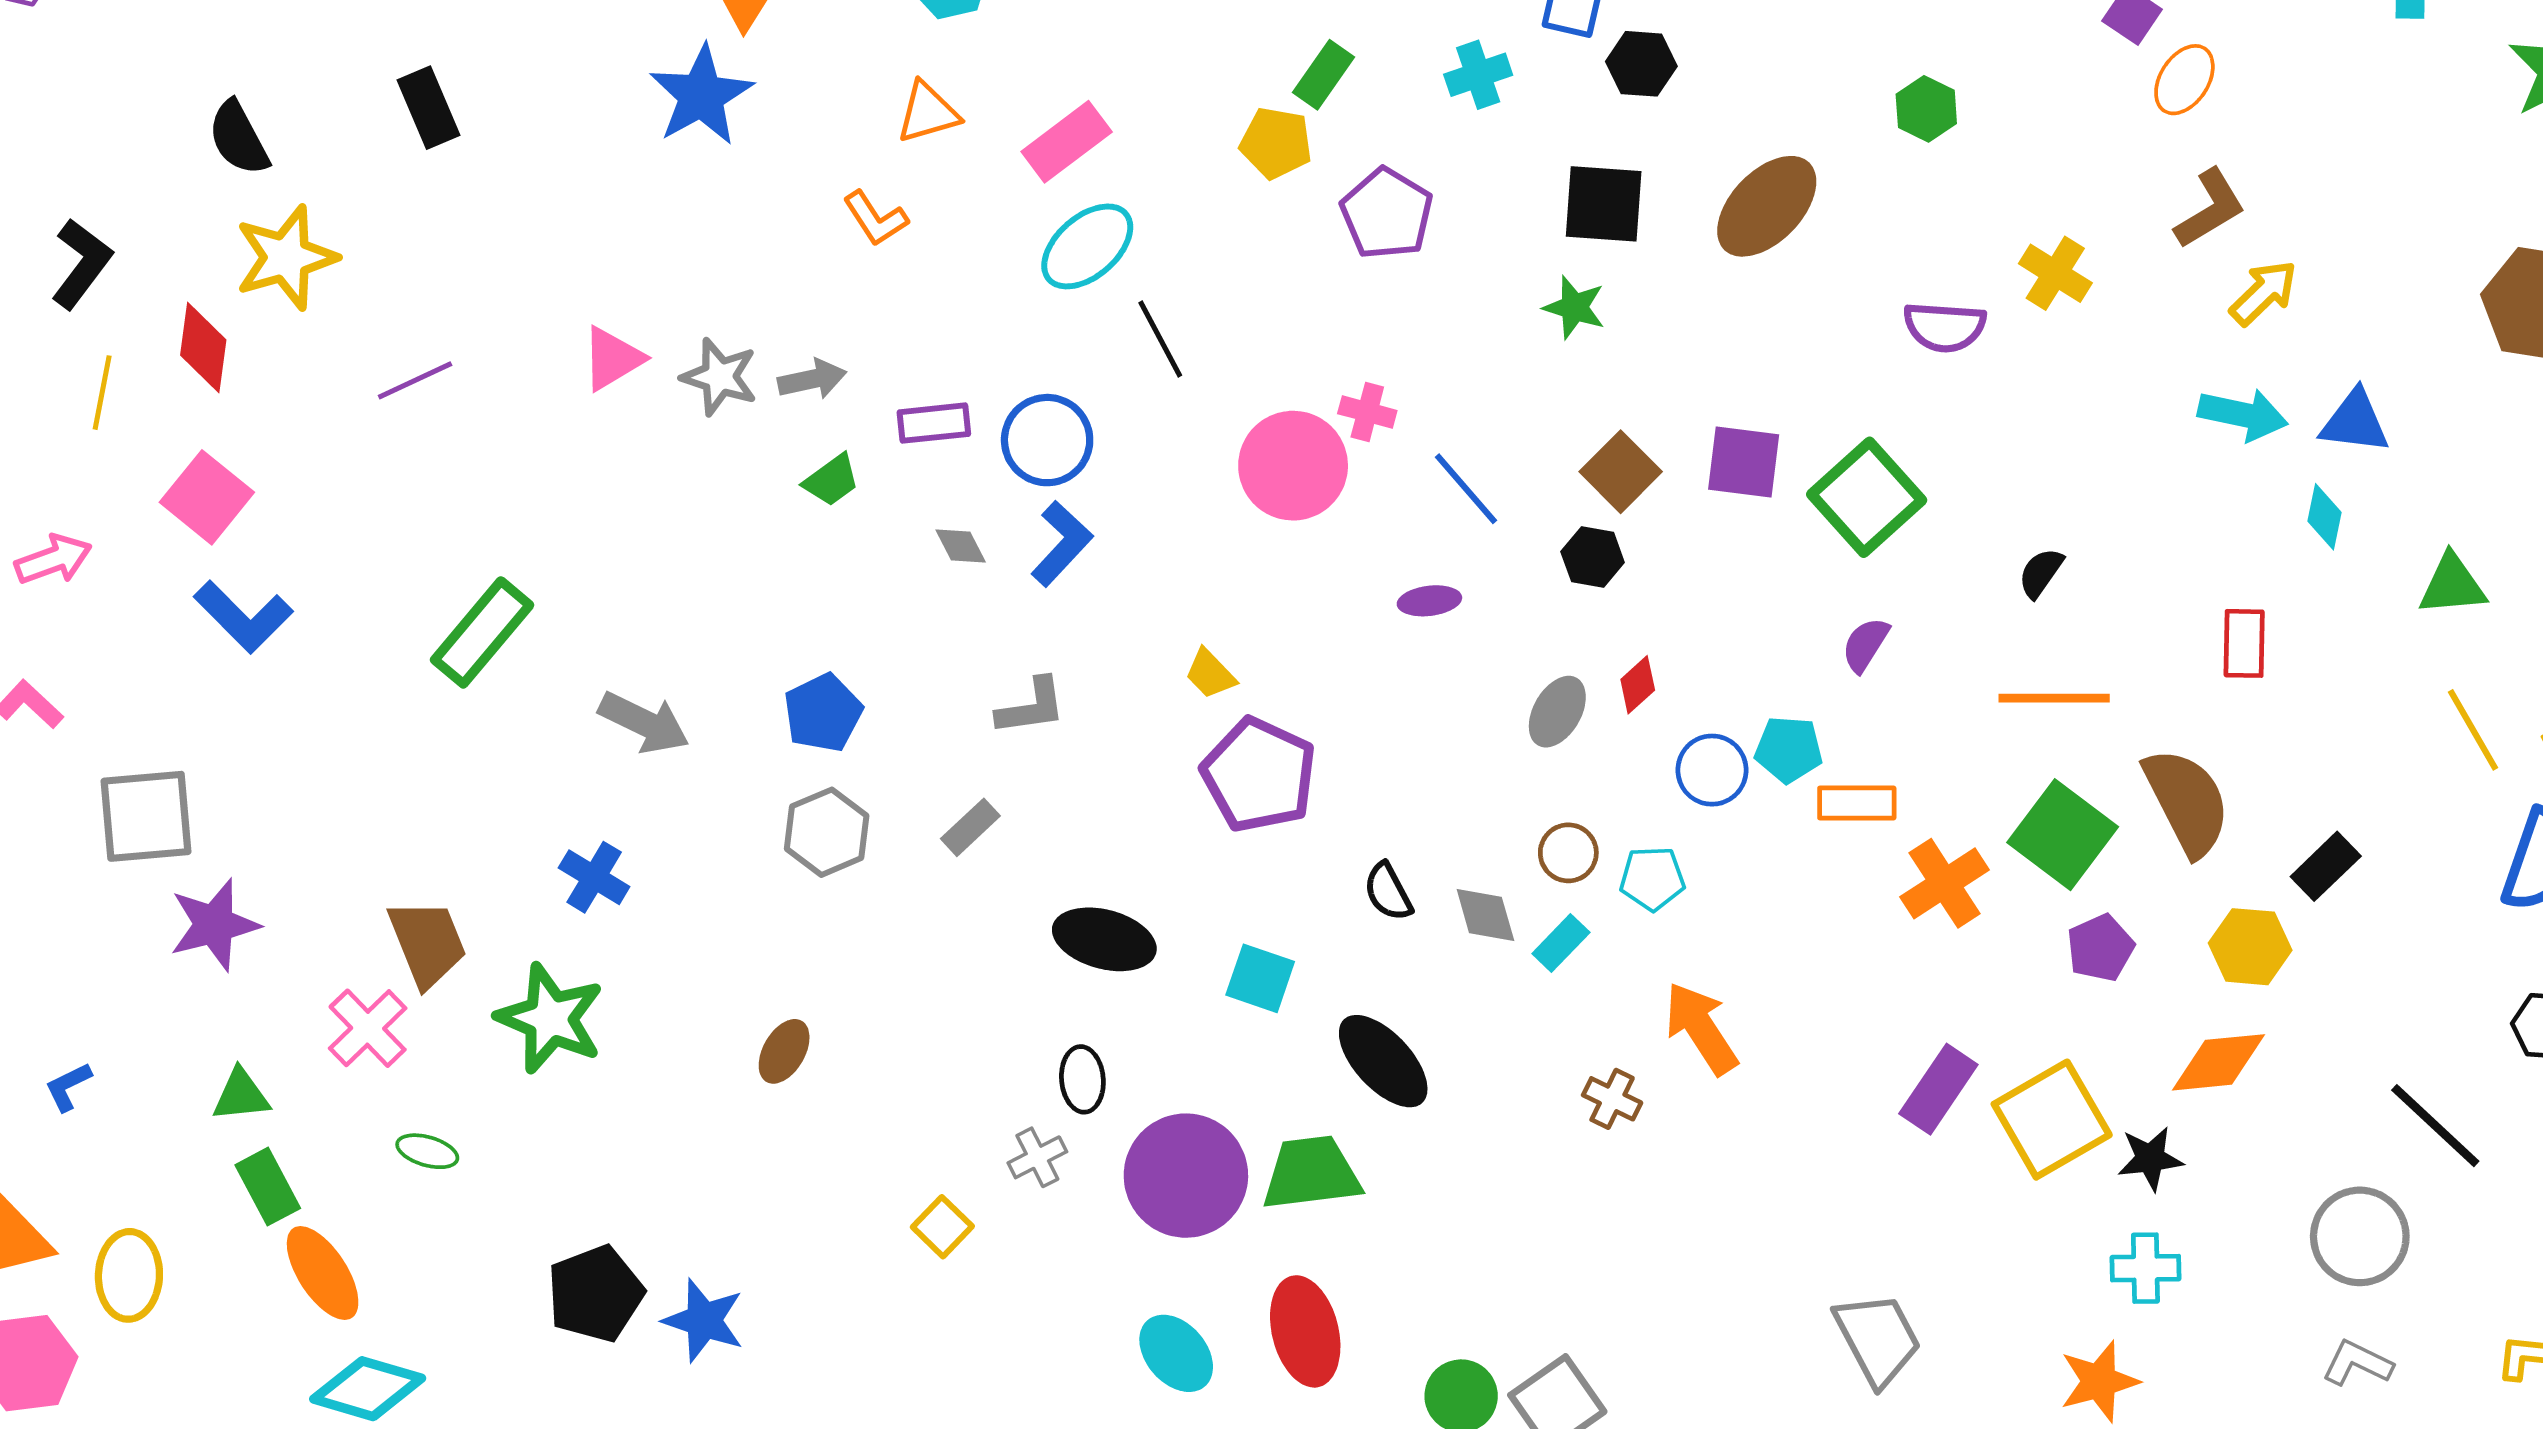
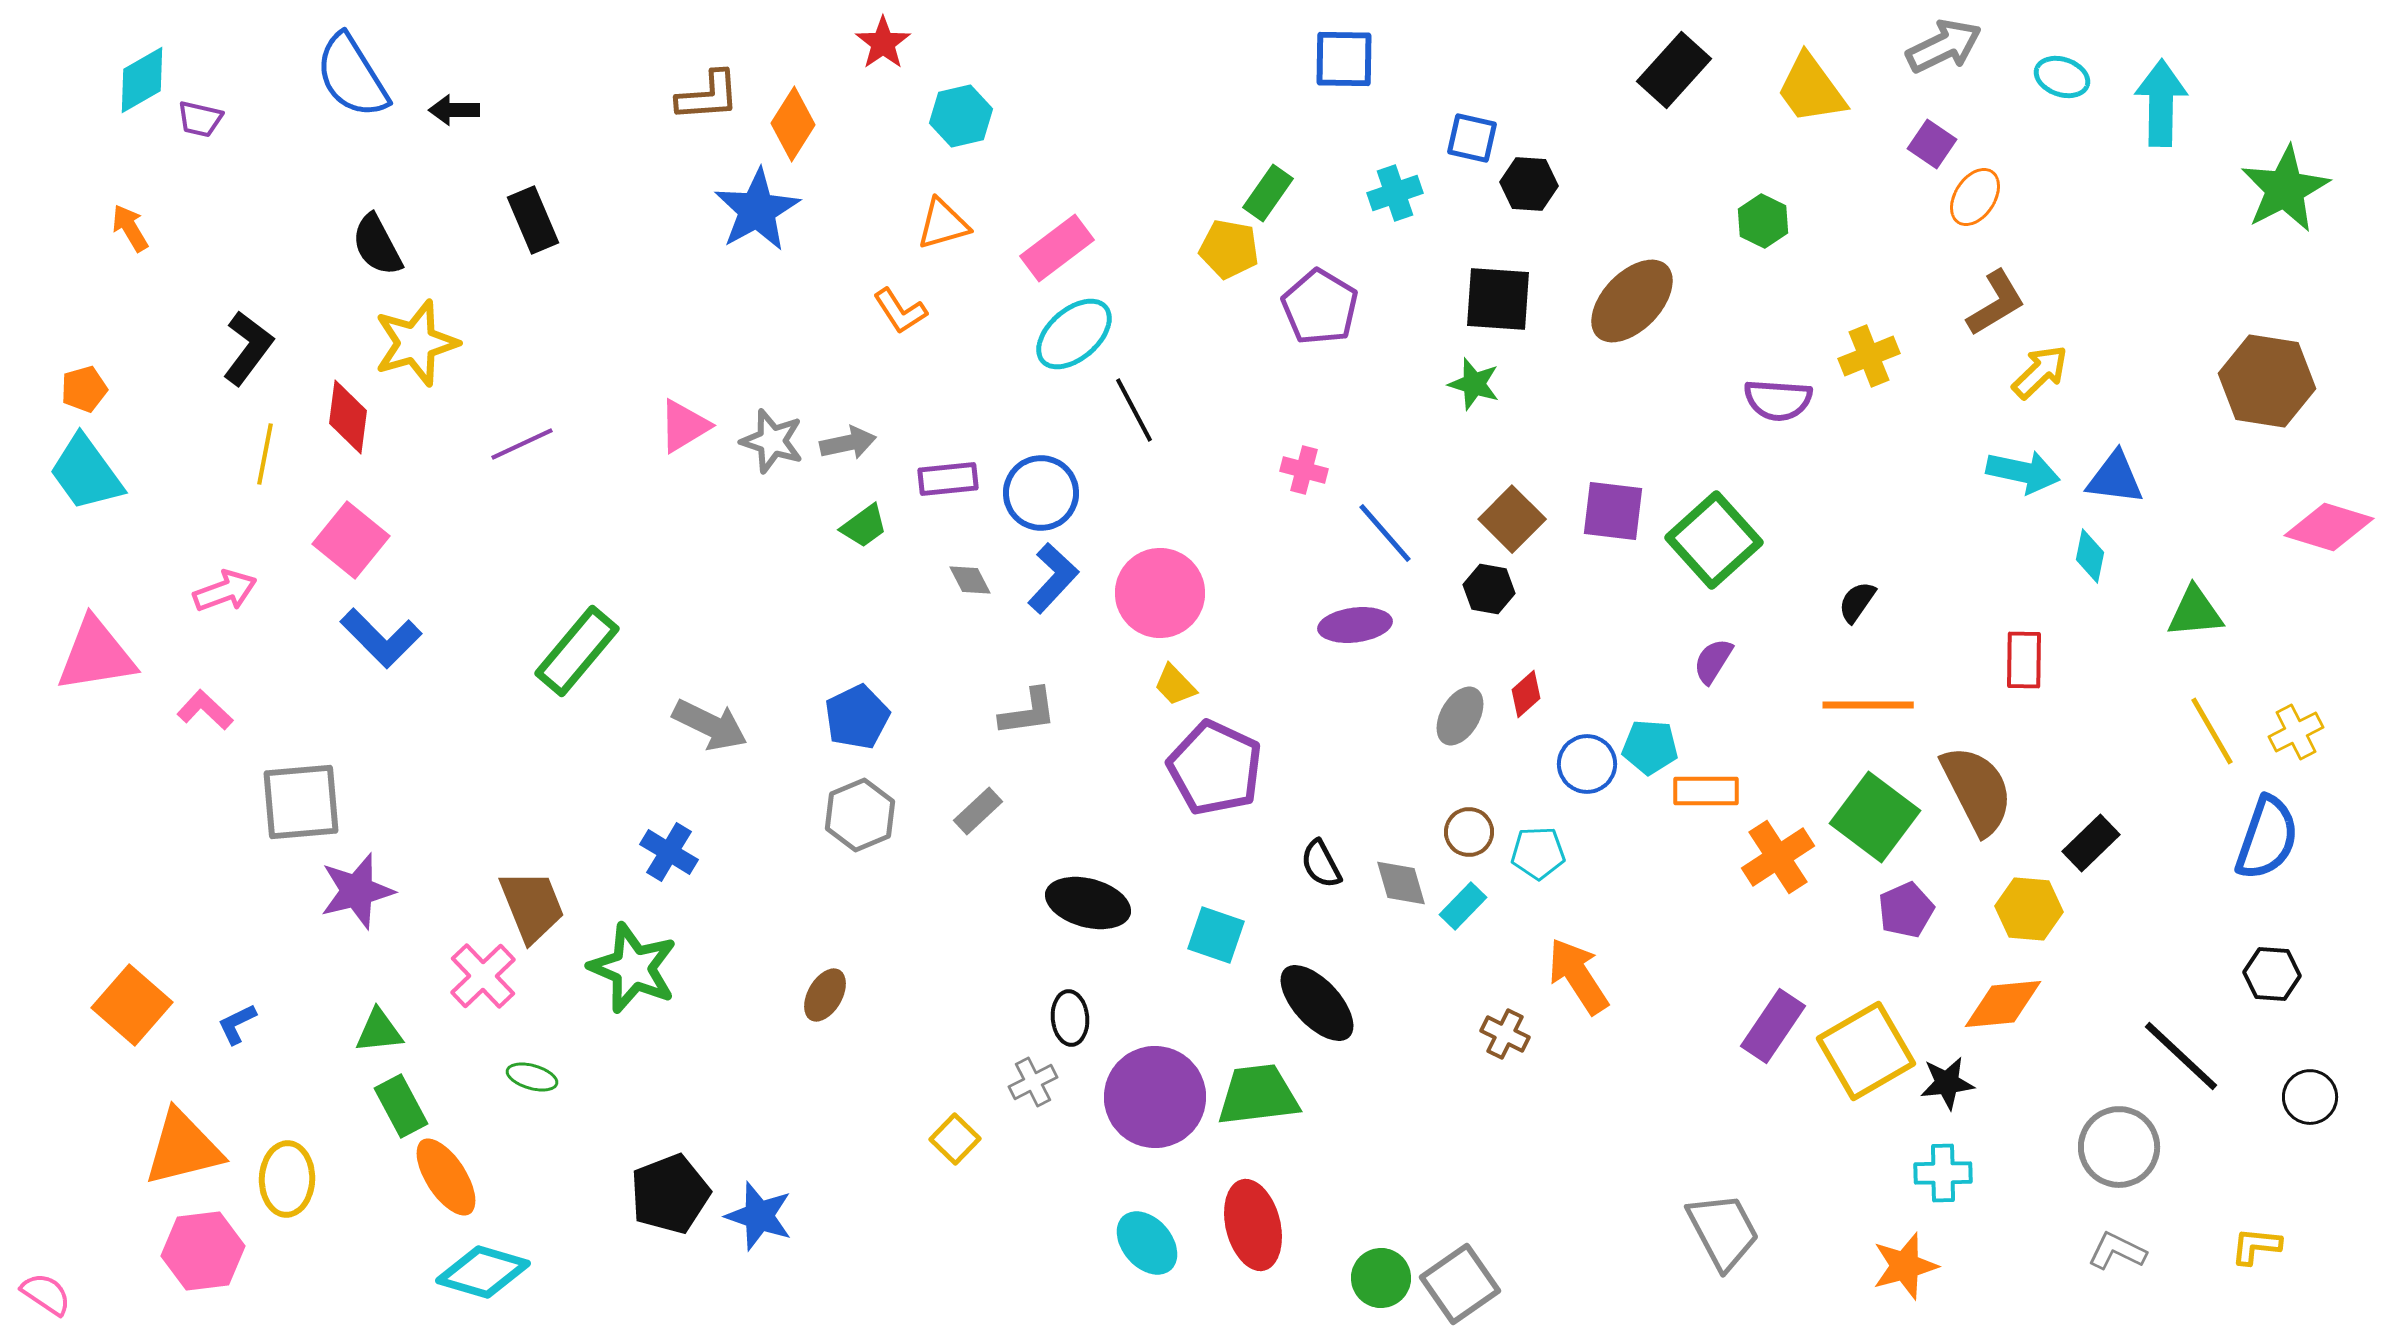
yellow cross: (2055, 273) -> (1869, 356), turned 36
pink circle: (1293, 466) -> (1160, 593), moved
purple ellipse: (1429, 601) -> (1355, 625), size x1.4

